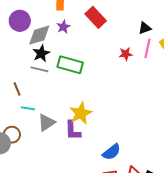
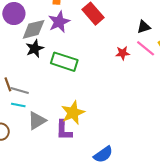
purple star: (63, 27) -> (59, 22), size x1.5
pink line: (147, 48) -> (146, 48), turned -66
gray line: (39, 69) -> (20, 90), moved

